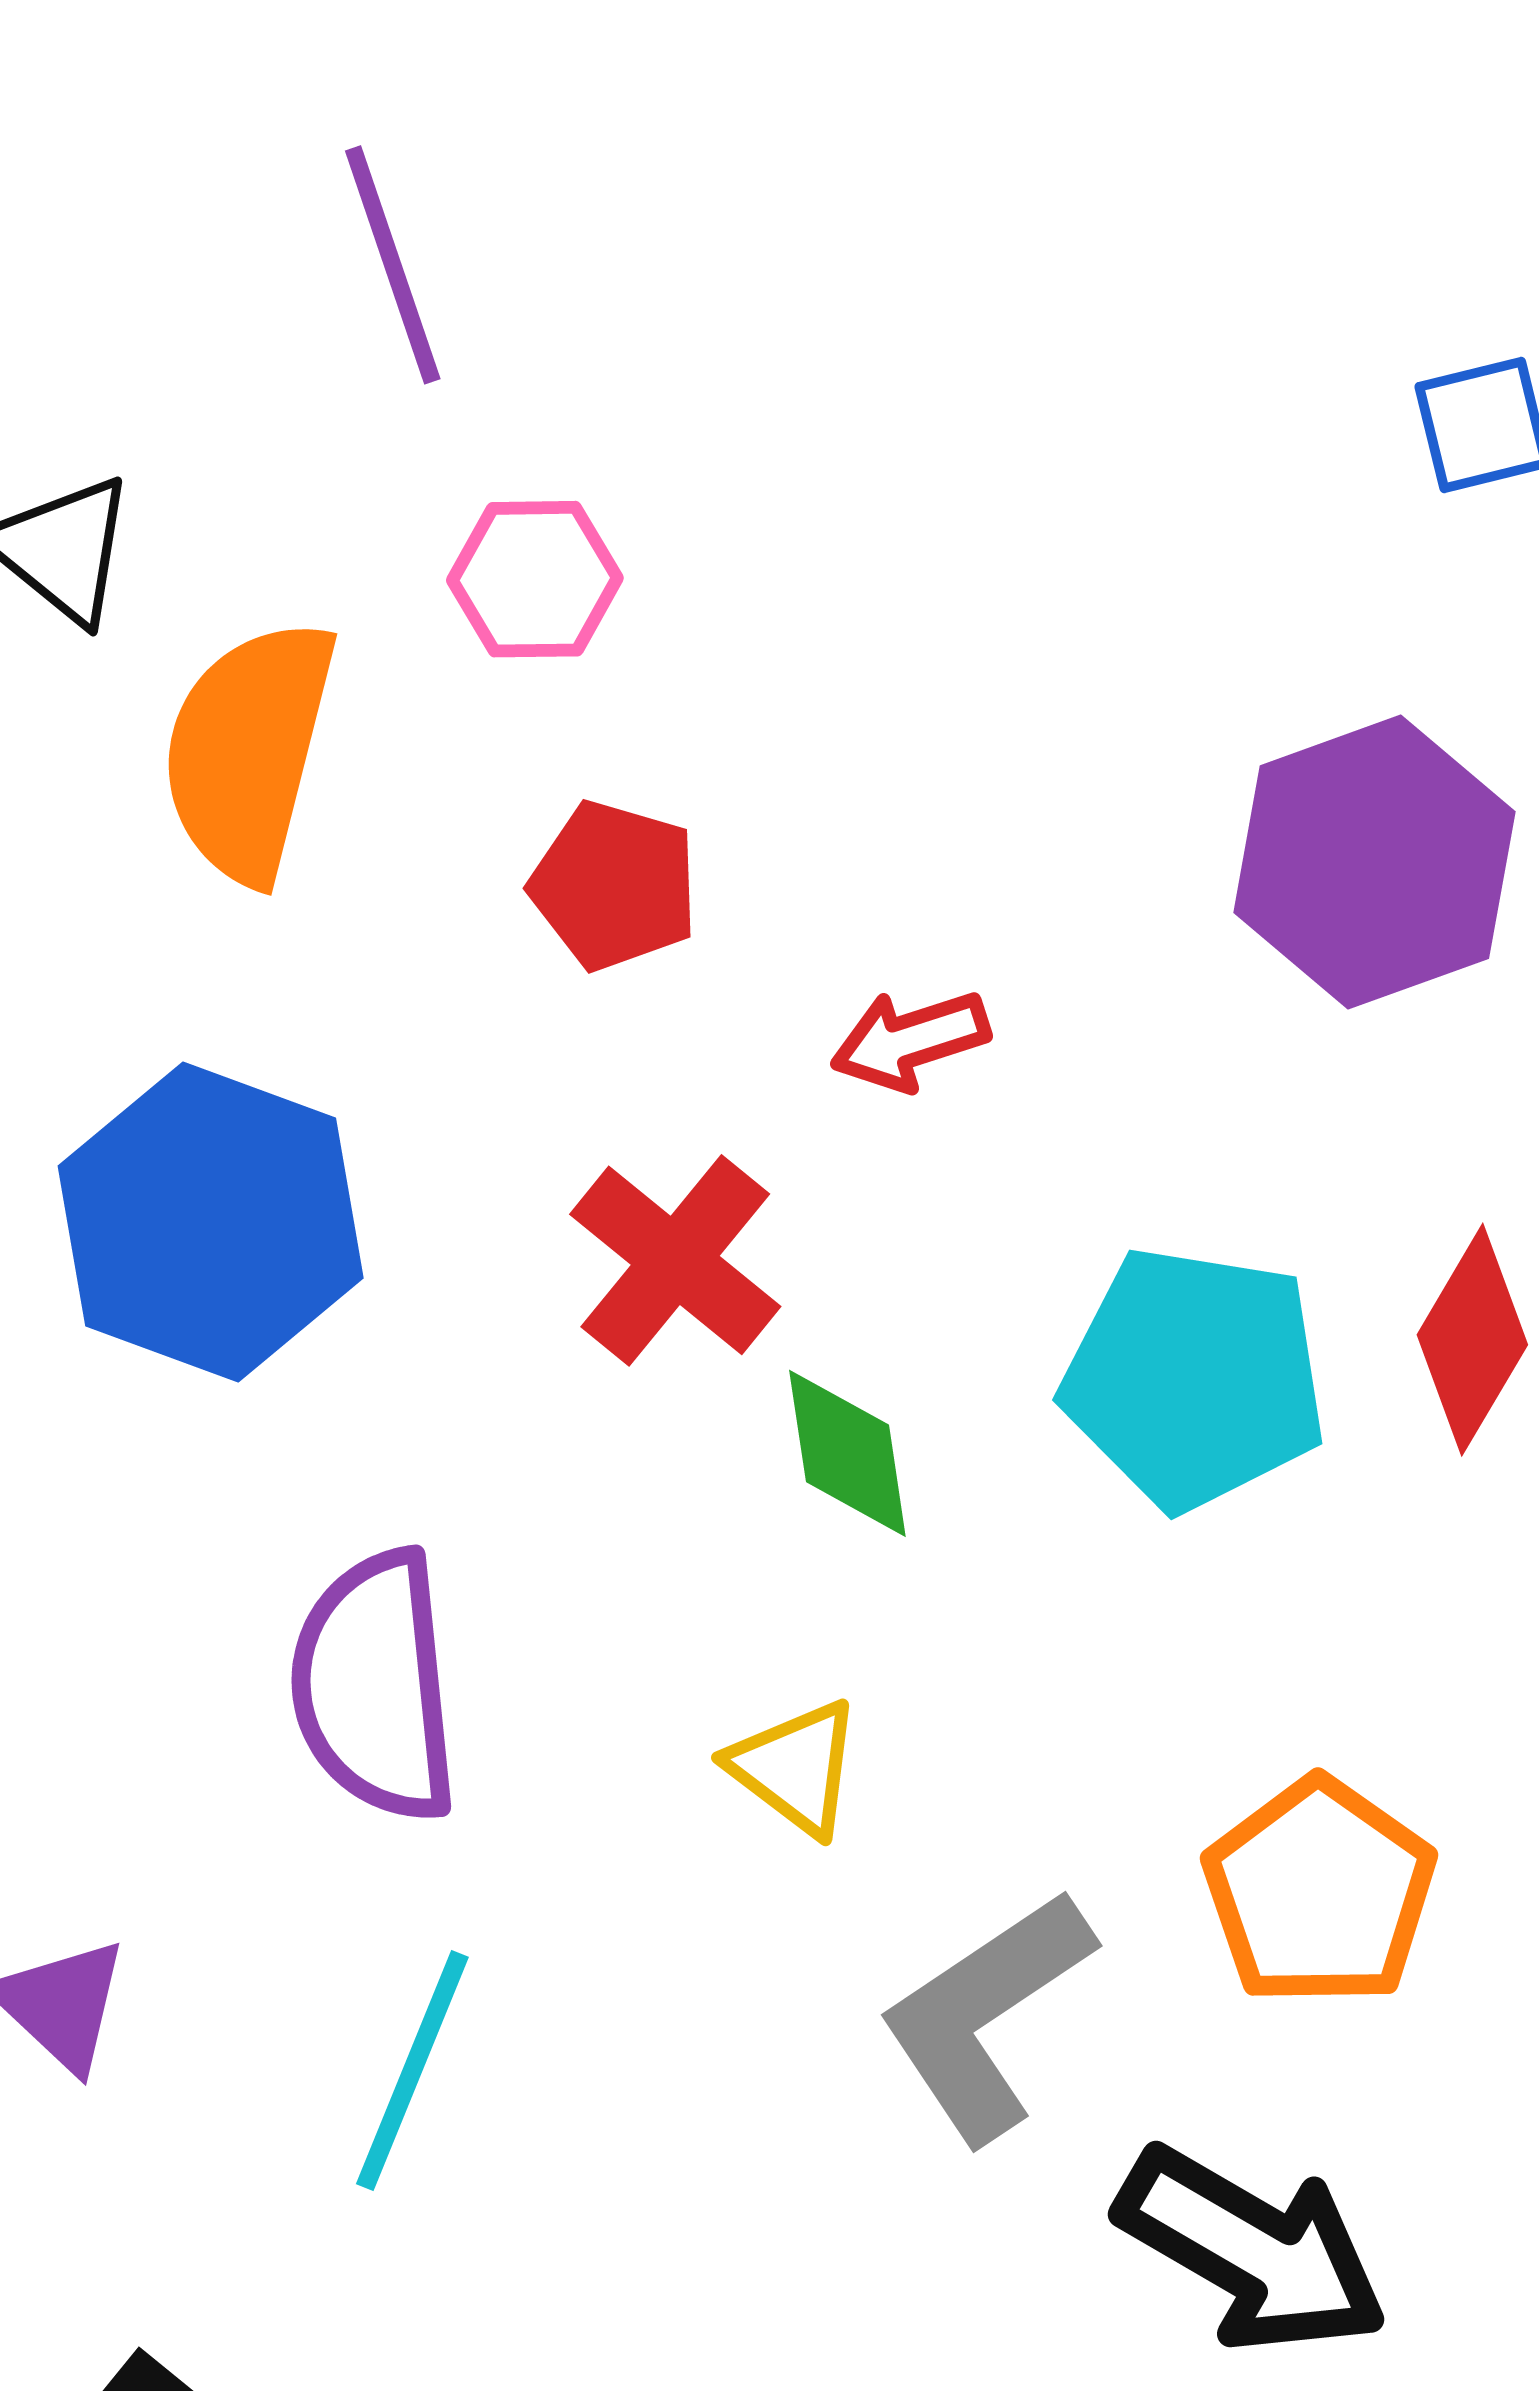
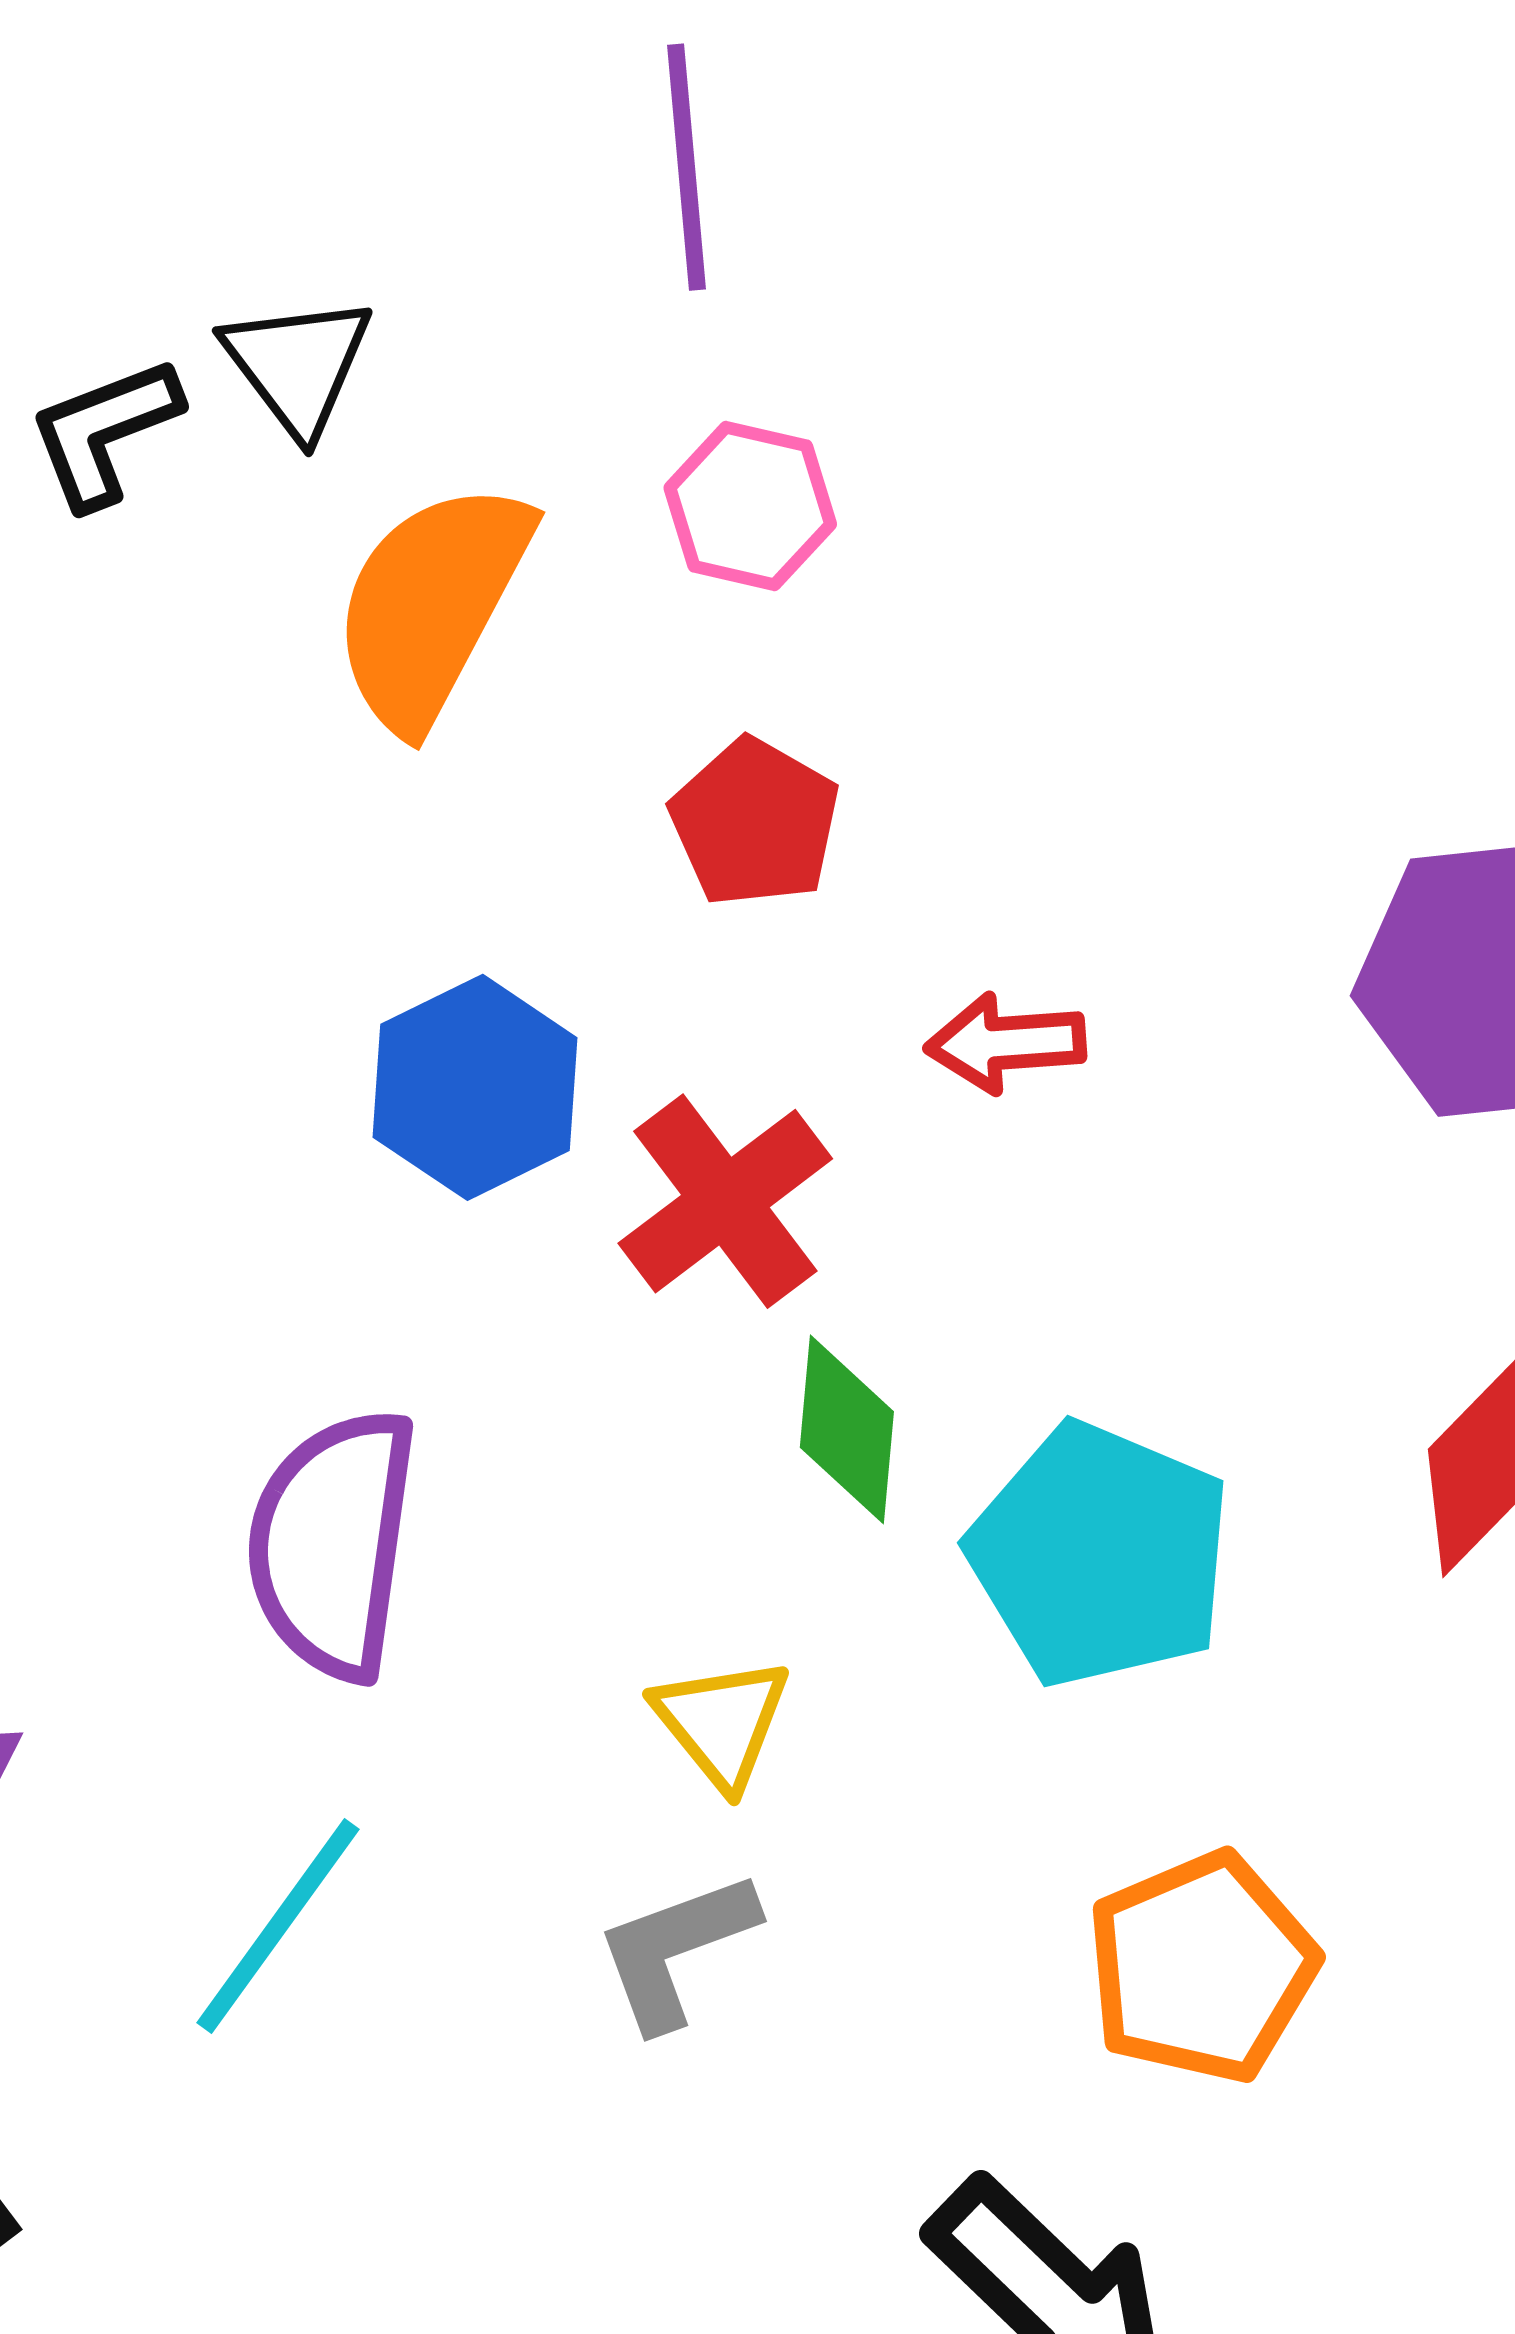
blue hexagon: (211, 1222) -> (475, 1087), moved, size x0.7
cyan pentagon: (1194, 1378) -> (1100, 1555), moved
gray L-shape: (986, 2015) -> (676, 1950), moved, size x0.7

